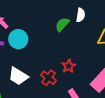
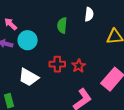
green semicircle: (62, 25) -> (62, 25), moved, turned -35
red cross: (48, 78) -> (57, 64), moved, turned -35

